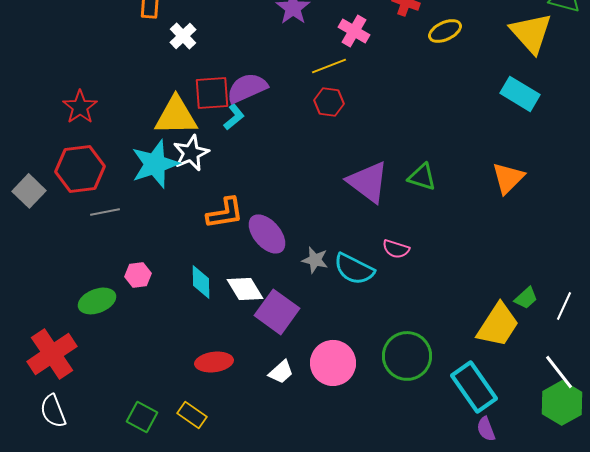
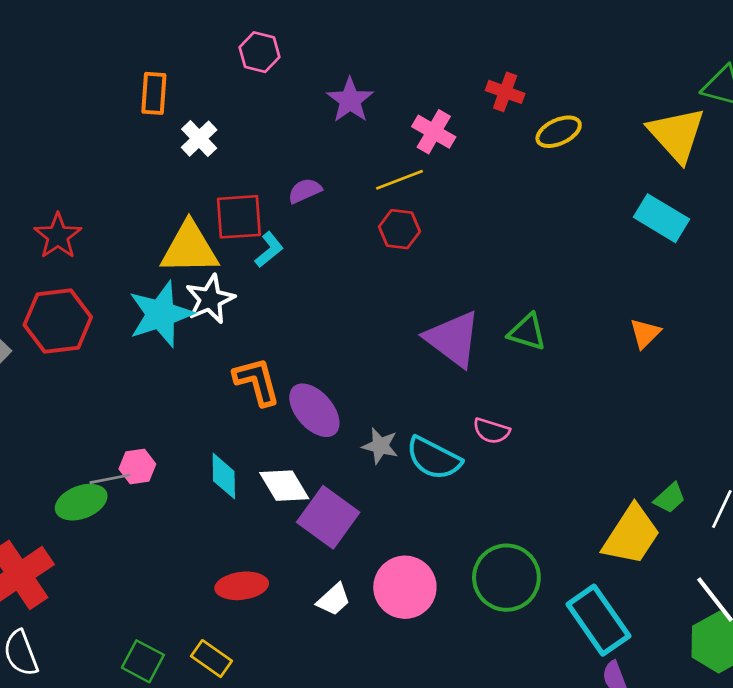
purple semicircle: (247, 88) -> (305, 191), moved, size x0.6
orange triangle: (508, 178) -> (645, 333), size x0.7
gray line: (105, 212) -> (110, 479), moved
orange L-shape: (225, 213) -> (257, 381), turned -96

